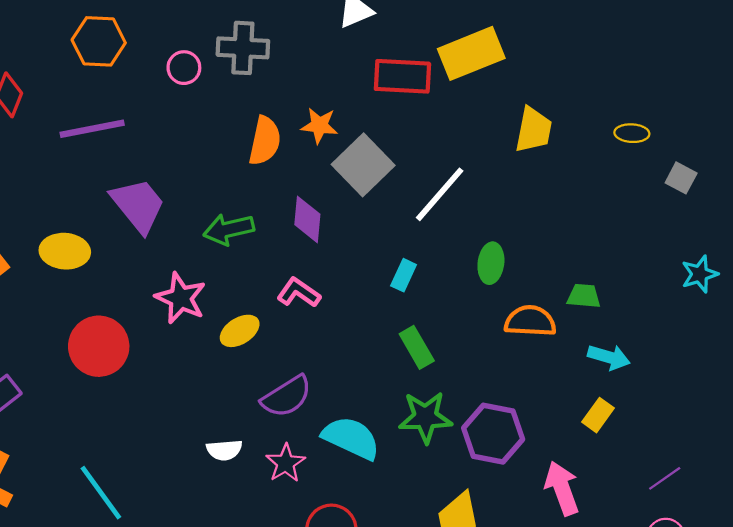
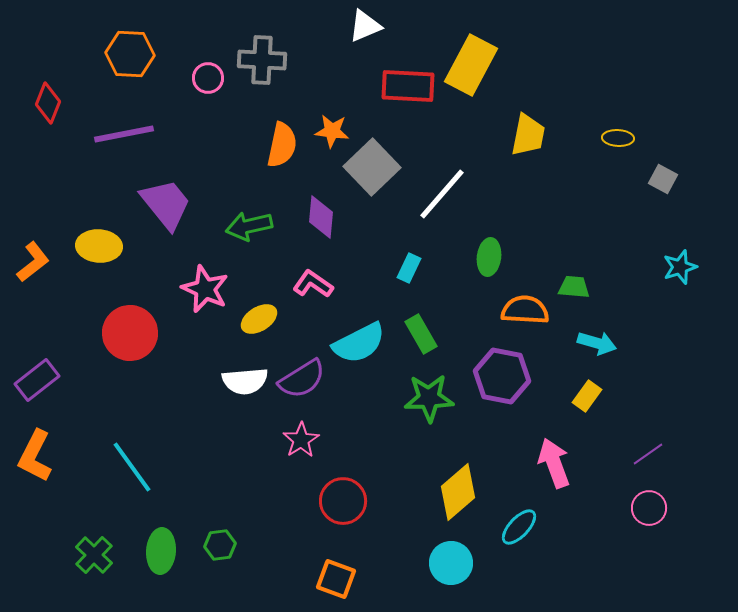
yellow rectangle: (471, 53) -> (471, 65), turned -40
purple hexagon: (493, 434) -> (502, 376), moved
cyan semicircle: (351, 438) -> (359, 343), moved, turned 128
white semicircle: (224, 450) -> (245, 381), moved, size x1.4

